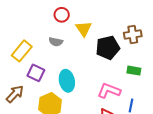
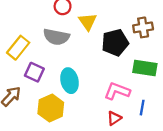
gray semicircle: (56, 42) -> (56, 37), size x1.6
green rectangle: (134, 71) -> (145, 68), size x1.5

